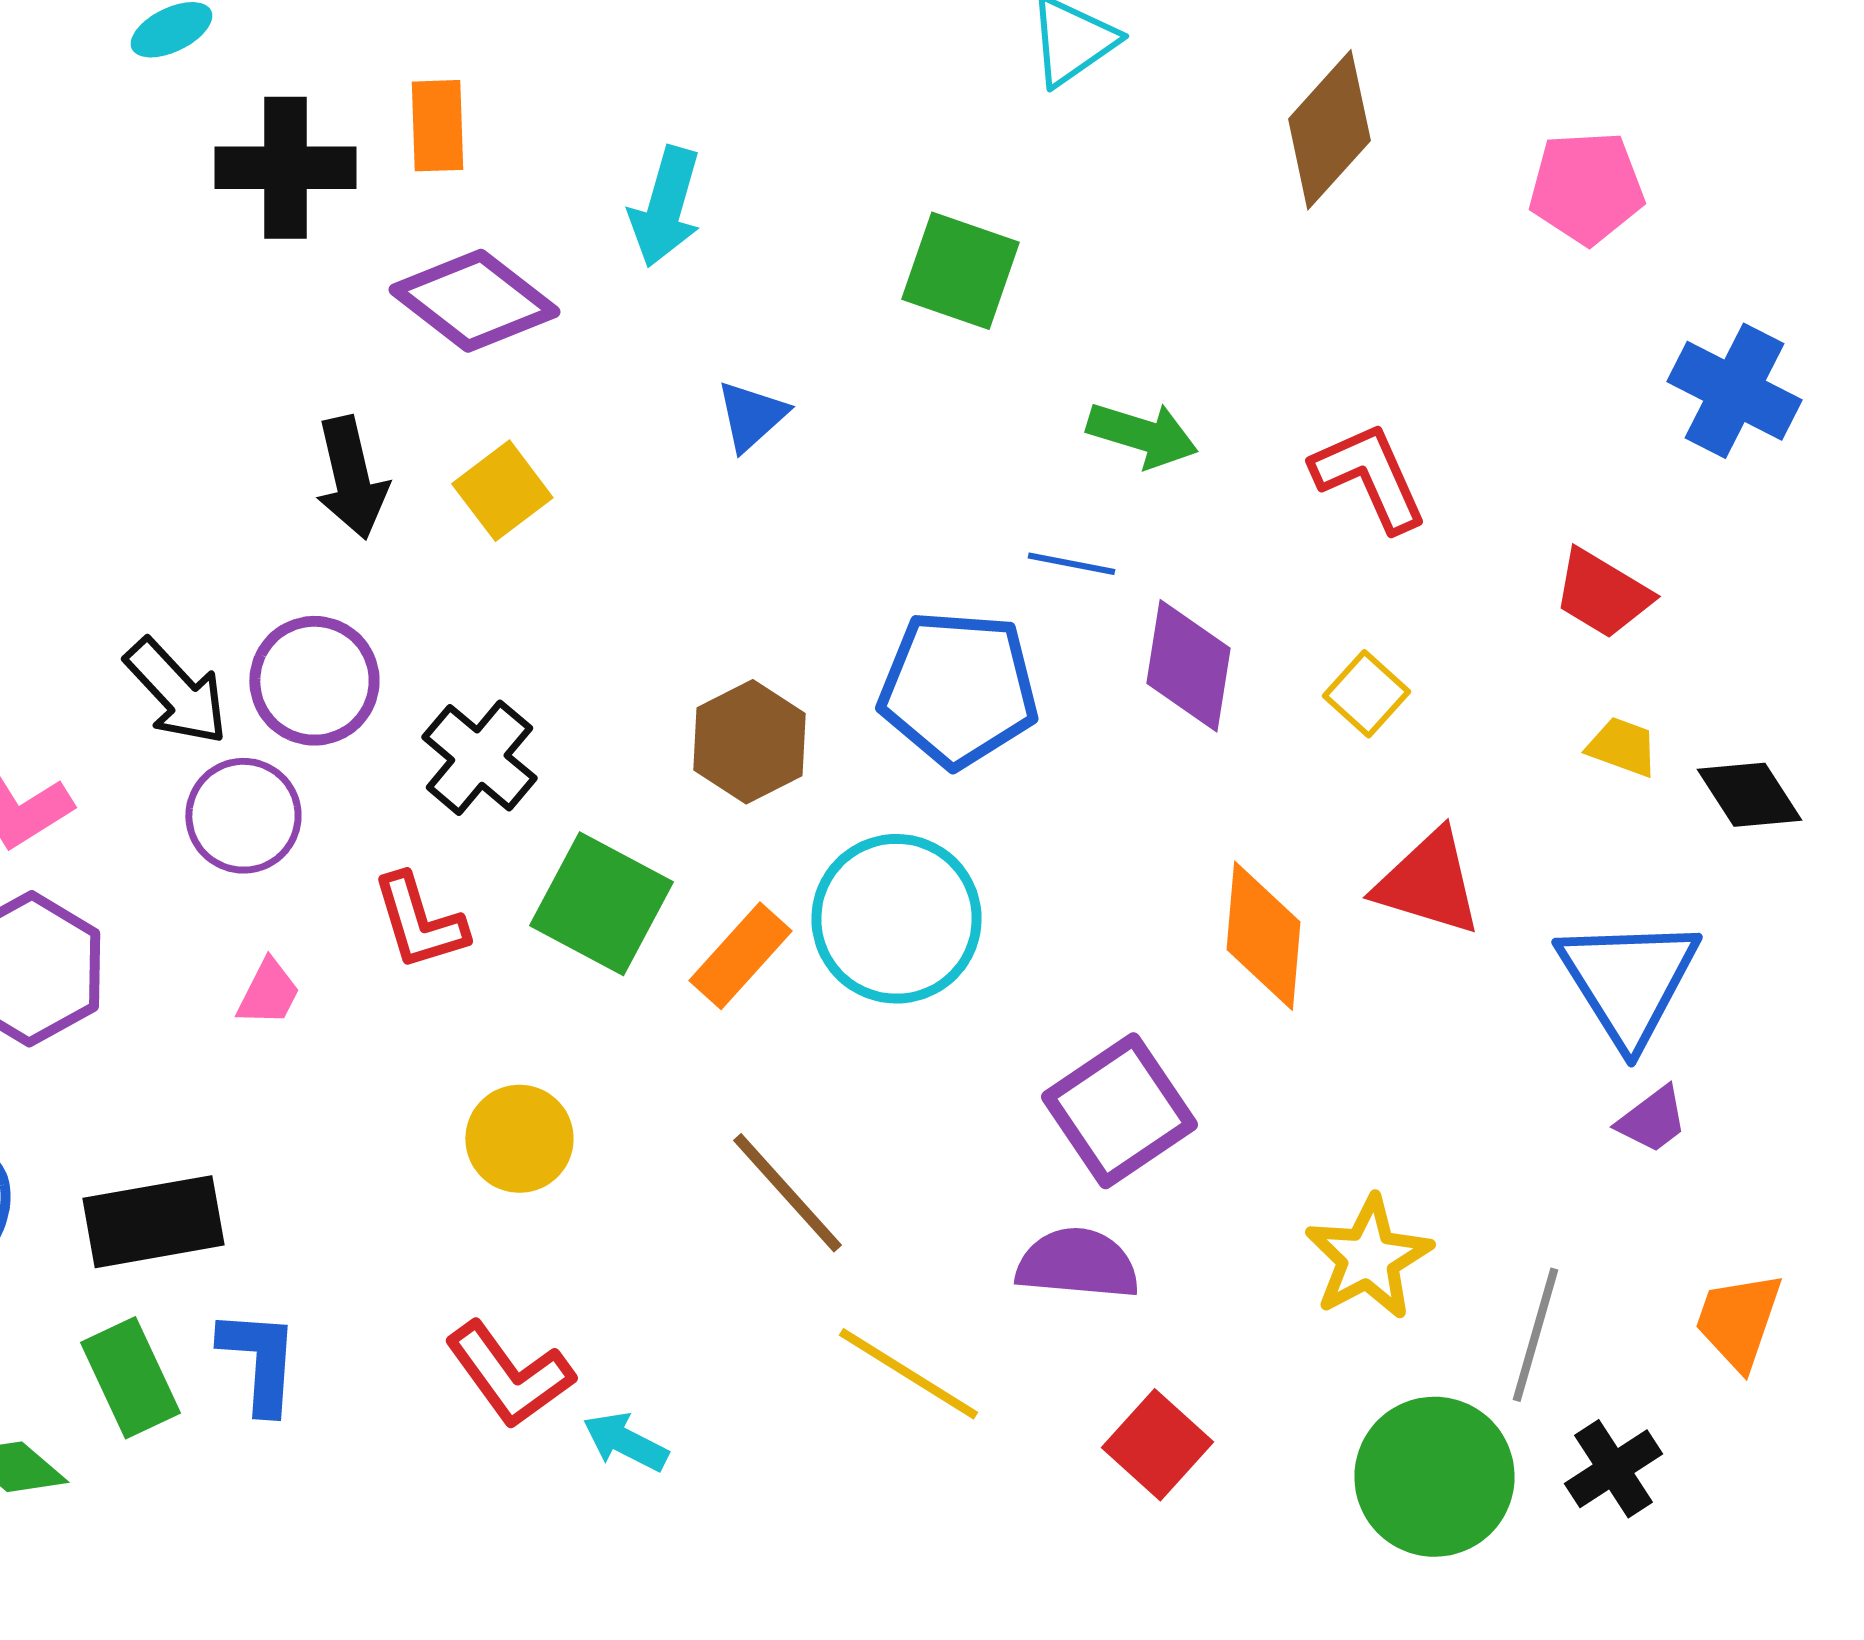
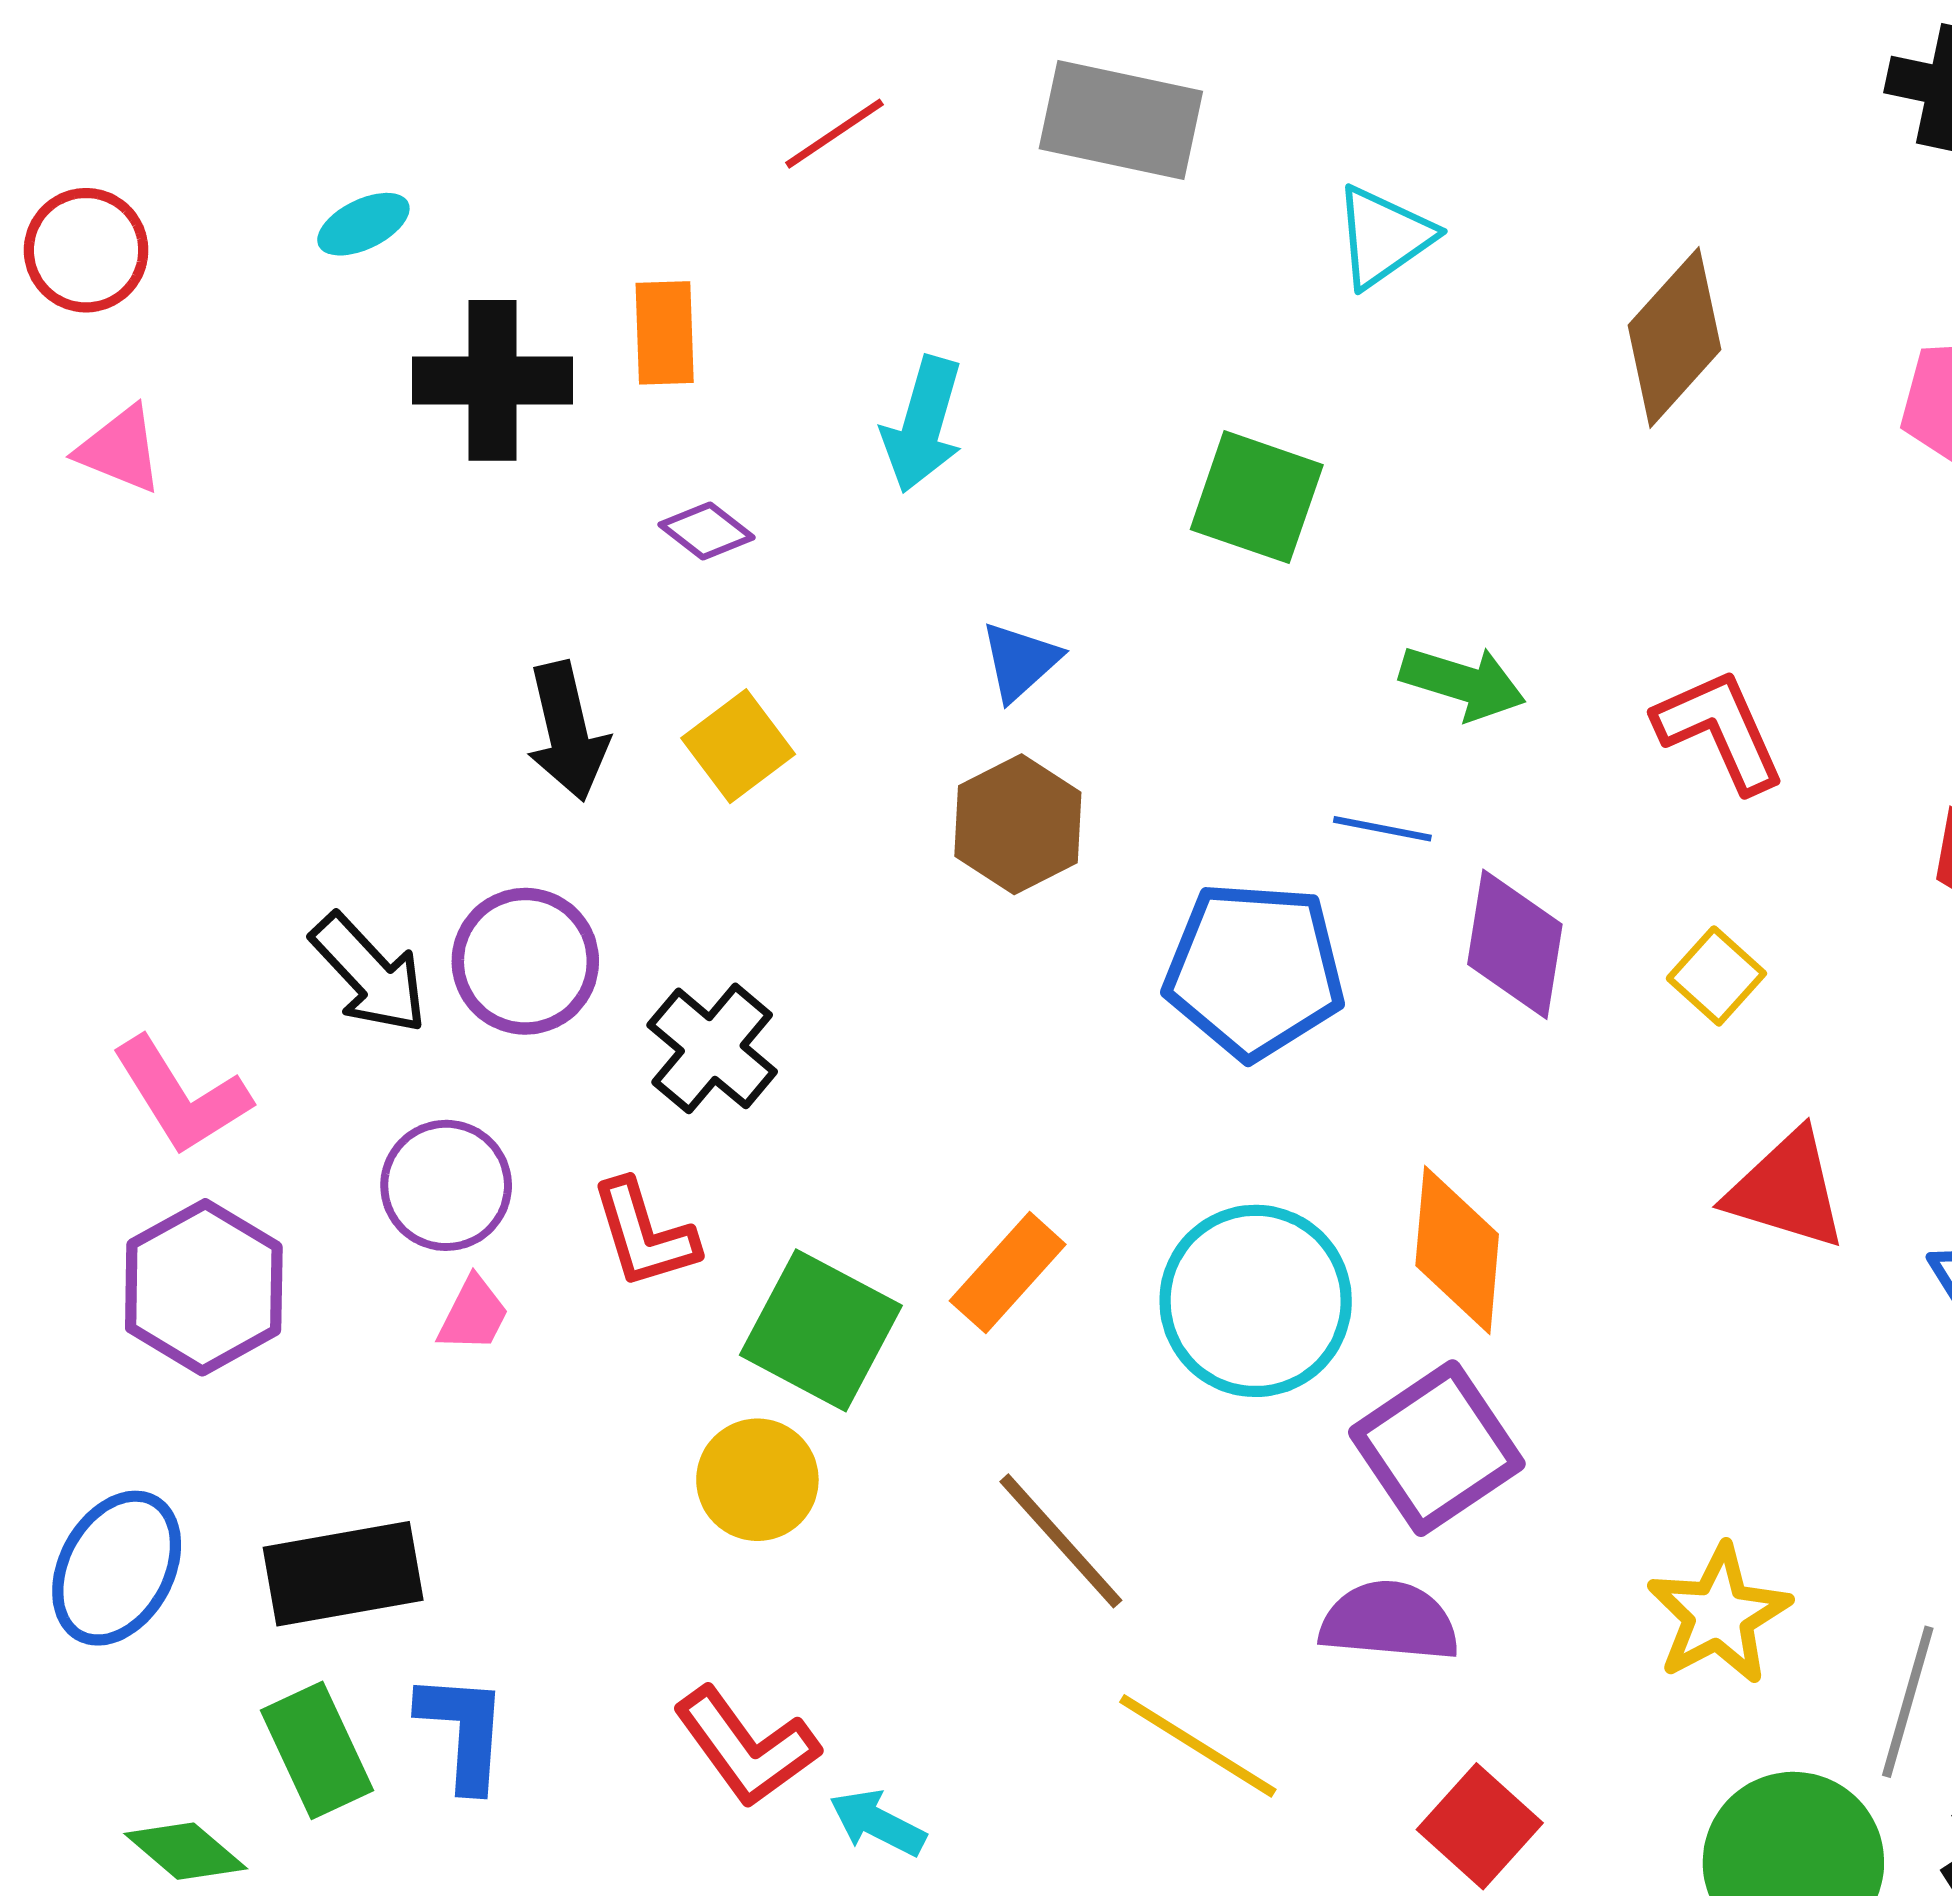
purple diamond: (474, 301) -> (706, 531), size x0.5
brown hexagon: (749, 742) -> (1018, 824), moved
purple circle: (243, 816) -> (446, 1185), moved
green square: (601, 904) -> (821, 1330), moved
cyan circle: (896, 919) -> (1256, 1301), moved
orange diamond: (1263, 936) -> (1457, 1250), moved

